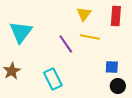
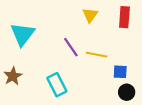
yellow line: (90, 37) -> (97, 55), moved

